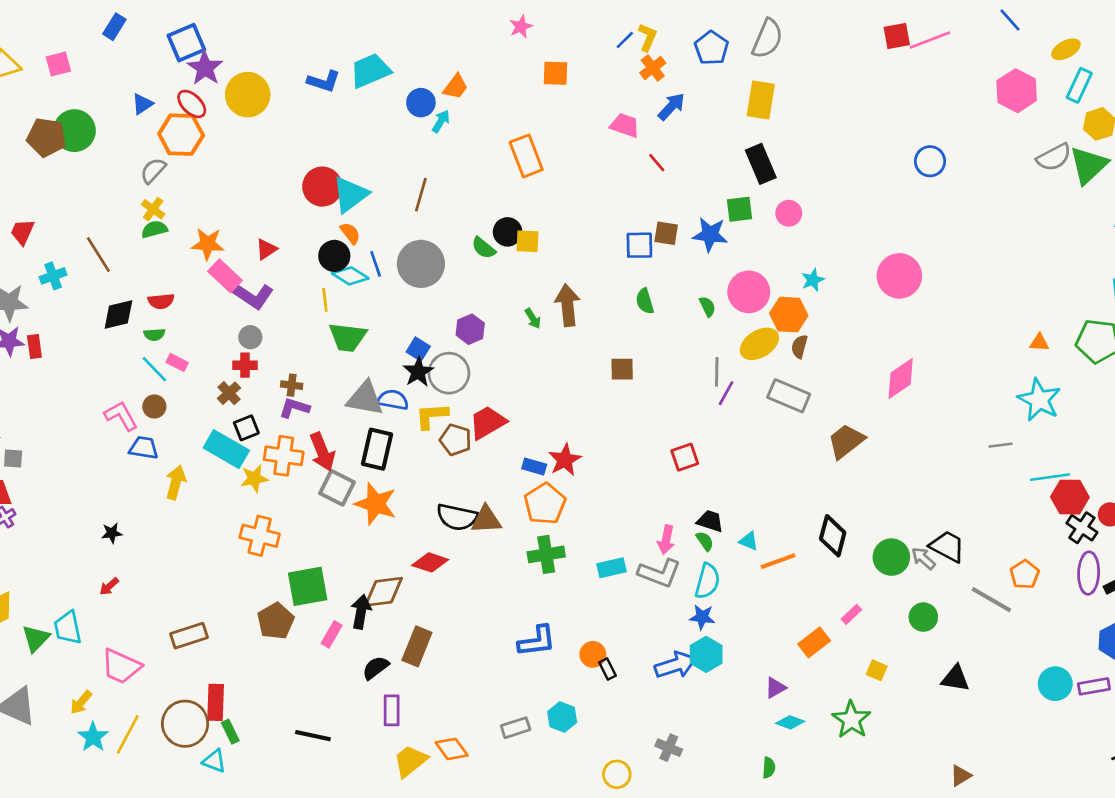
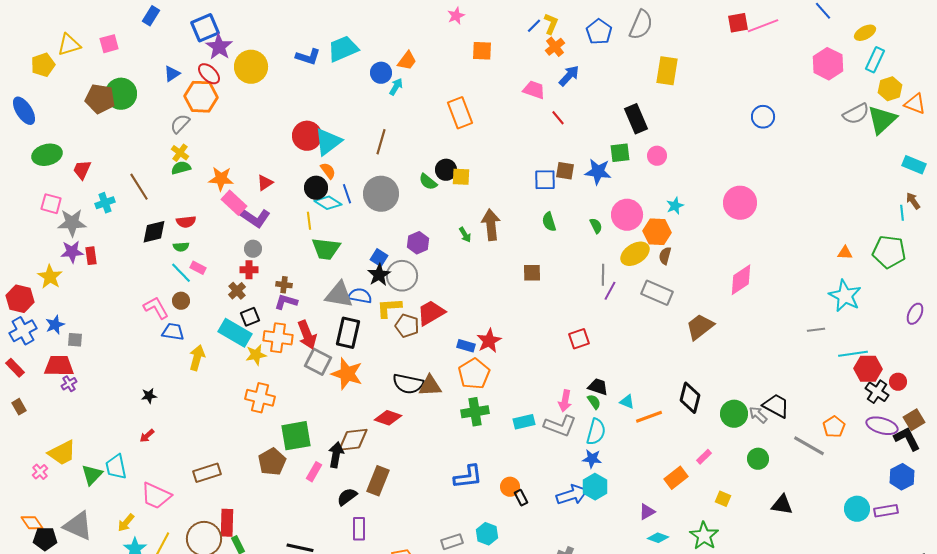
yellow rectangle: (761, 100) -> (667, 71), moved
purple ellipse: (1089, 573) -> (882, 426), turned -76

